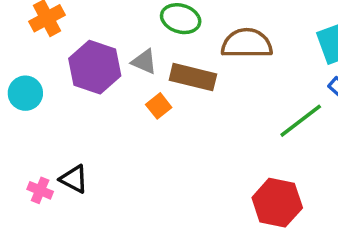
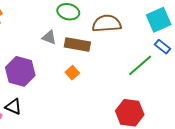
purple hexagon: (95, 67) -> (20, 71), moved
orange square: (159, 106) -> (72, 73), moved

